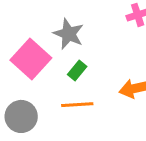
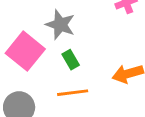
green rectangle: (77, 70) -> (71, 60), turned -66

